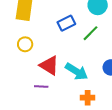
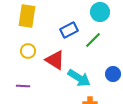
red triangle: (49, 65) -> (55, 60), moved
purple line: (41, 87) -> (23, 86), moved

